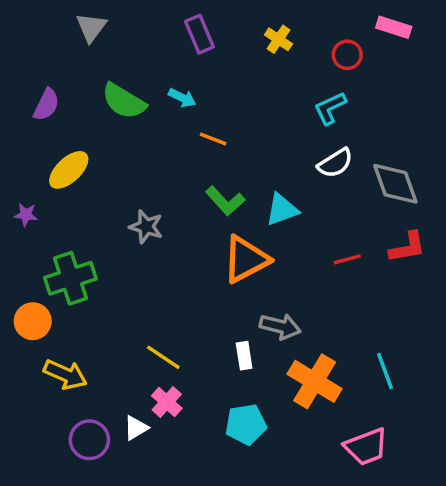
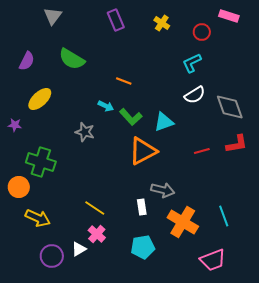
cyan arrow: (182, 98) -> (106, 106), moved
green cross: (70, 278) -> (41, 162), turned 36

